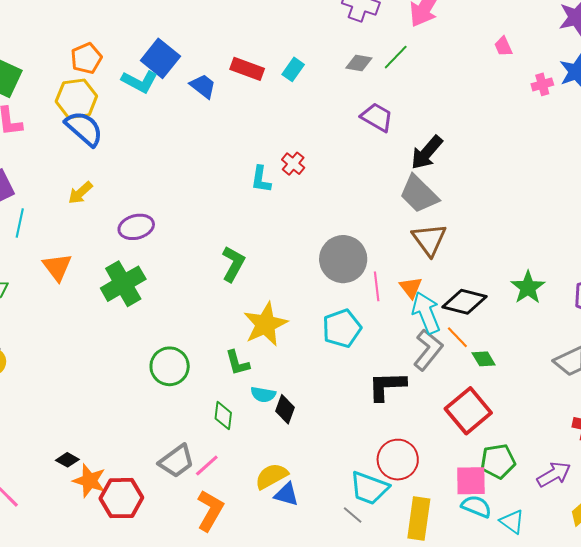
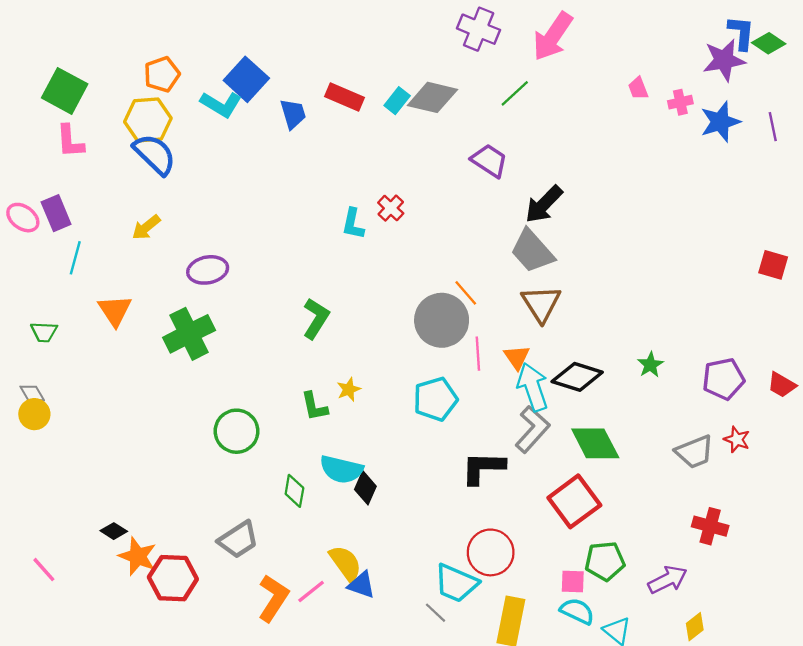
gray diamond: (359, 63) -> (432, 97), moved, size x1.6
pink cross: (542, 84) -> (680, 102), moved
blue trapezoid: (203, 86) -> (293, 114), turned 32
green star: (528, 287) -> (650, 365), size x0.7
yellow star: (265, 324) -> (349, 389), size x0.5
orange line: (457, 337) -> (466, 293), moved
green diamond: (484, 359) -> (595, 443), size x1.8
green L-shape: (237, 363) -> (314, 406), moved
cyan semicircle: (263, 394) -> (341, 469), size x1.5
pink line: (207, 466) -> (311, 591), moved
yellow semicircle: (271, 476) -> (345, 563), turned 80
pink square: (471, 481) -> (573, 581), size x0.7

